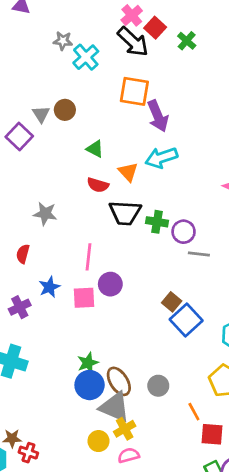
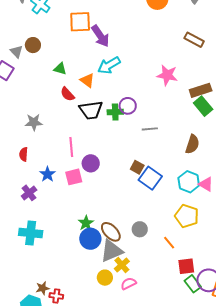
red semicircle: (98, 185) -> (67, 94), turned 42
purple circle: (184, 232) -> (128, 106), moved
gray triangle: (115, 407) -> (112, 251), turned -35
red square: (212, 434) -> (186, 266), moved

